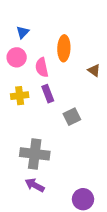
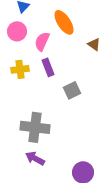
orange ellipse: (64, 48) -> (64, 22), turned -35
pink semicircle: (42, 67) -> (42, 41), turned 36

